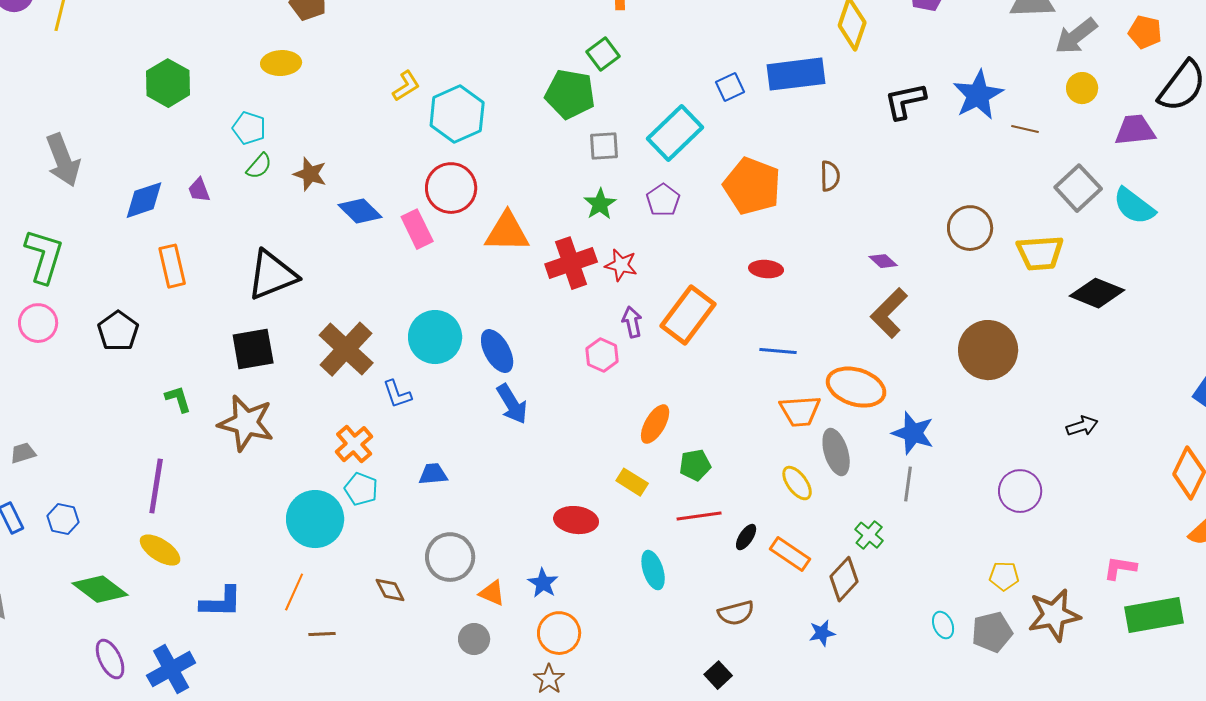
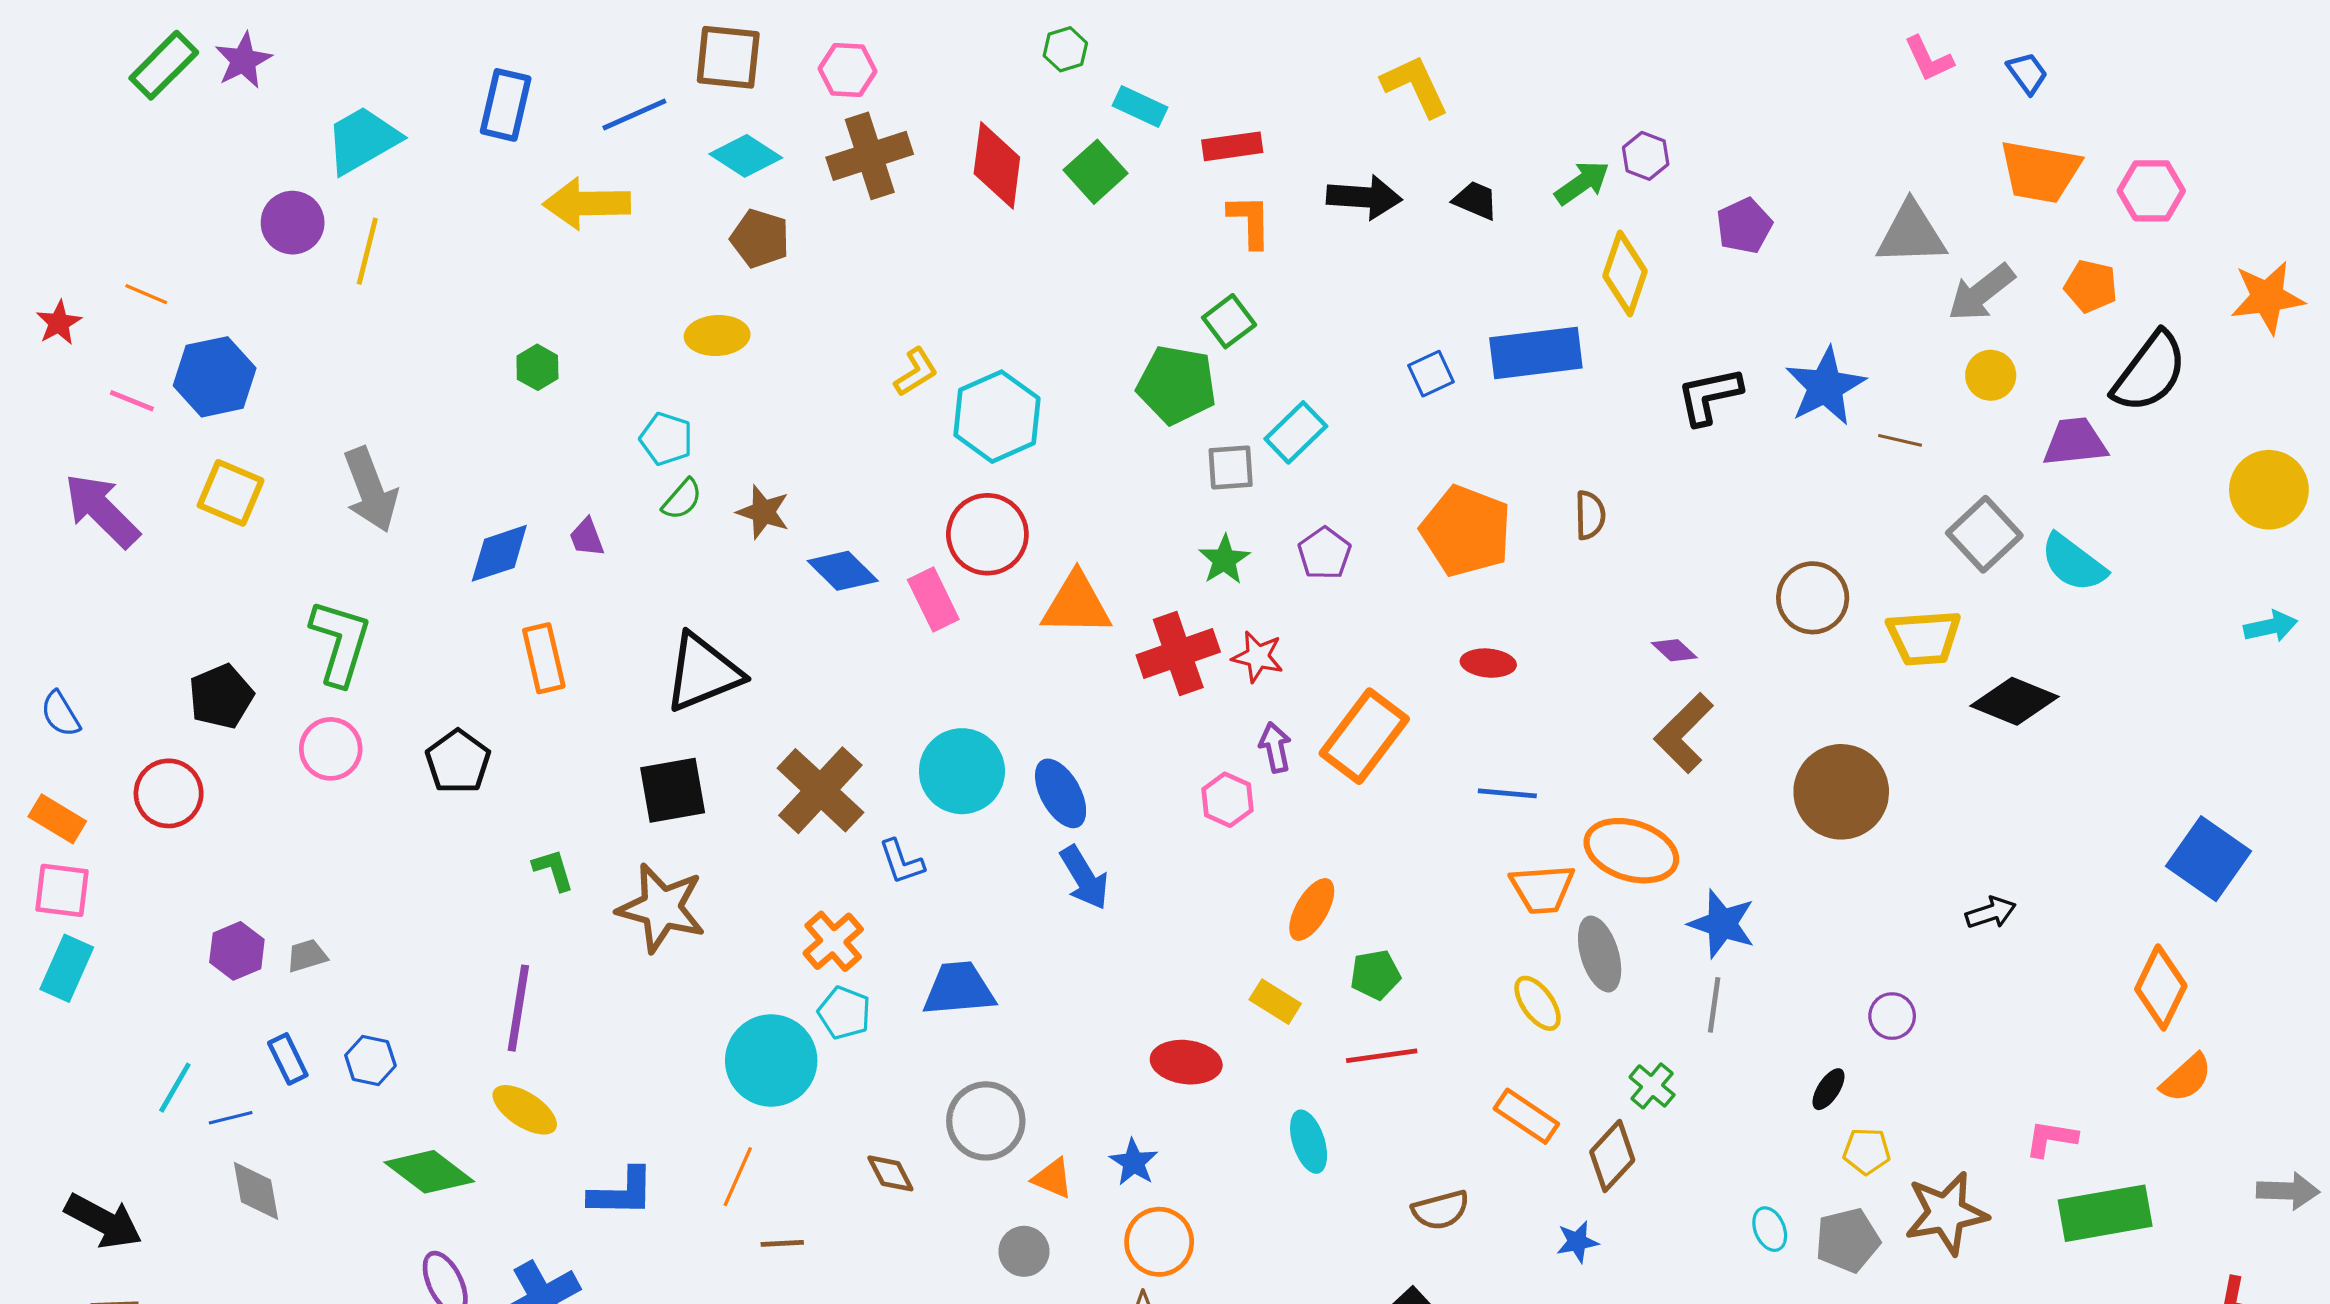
green hexagon: (168, 83) -> (537, 367), size x0.6
cyan rectangle: (675, 133) -> (1296, 432), moved, size x0.7
blue trapezoid: (433, 474) -> (959, 989), size x1.6
purple circle: (1020, 491) -> (1892, 1016), size x0.7
black ellipse: (746, 537) -> (1829, 1089), moved

